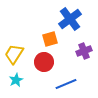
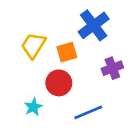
yellow trapezoid: (14, 54) -> (33, 45), moved
cyan star: (16, 80) -> (33, 107), moved

